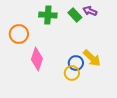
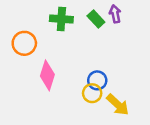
purple arrow: (90, 11) -> (115, 14), turned 56
yellow arrow: (92, 58) -> (118, 105), moved

